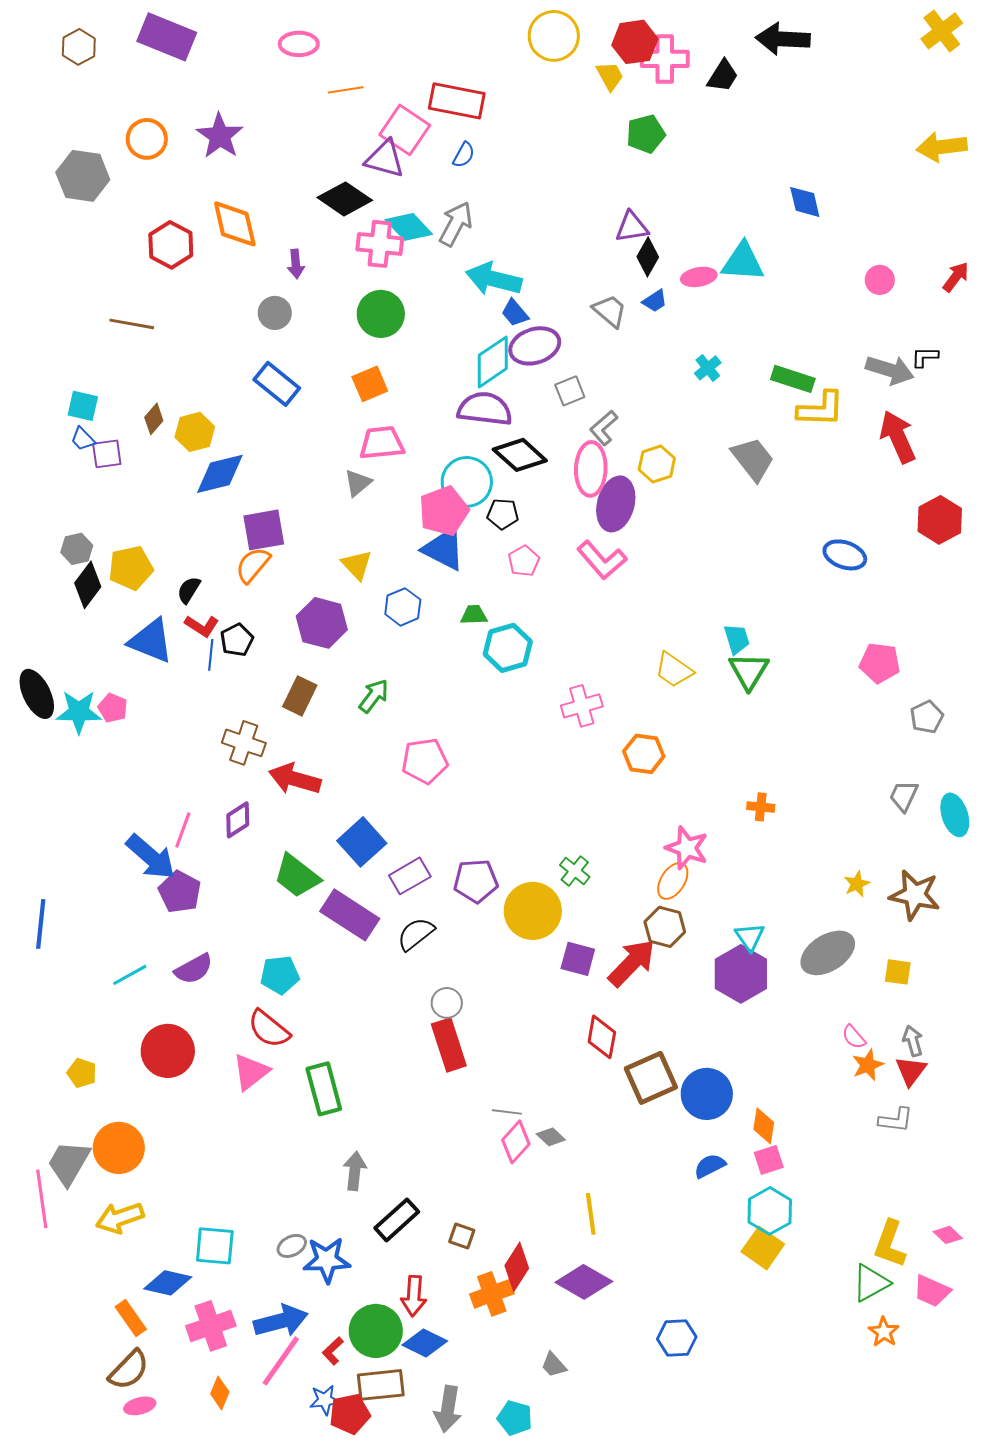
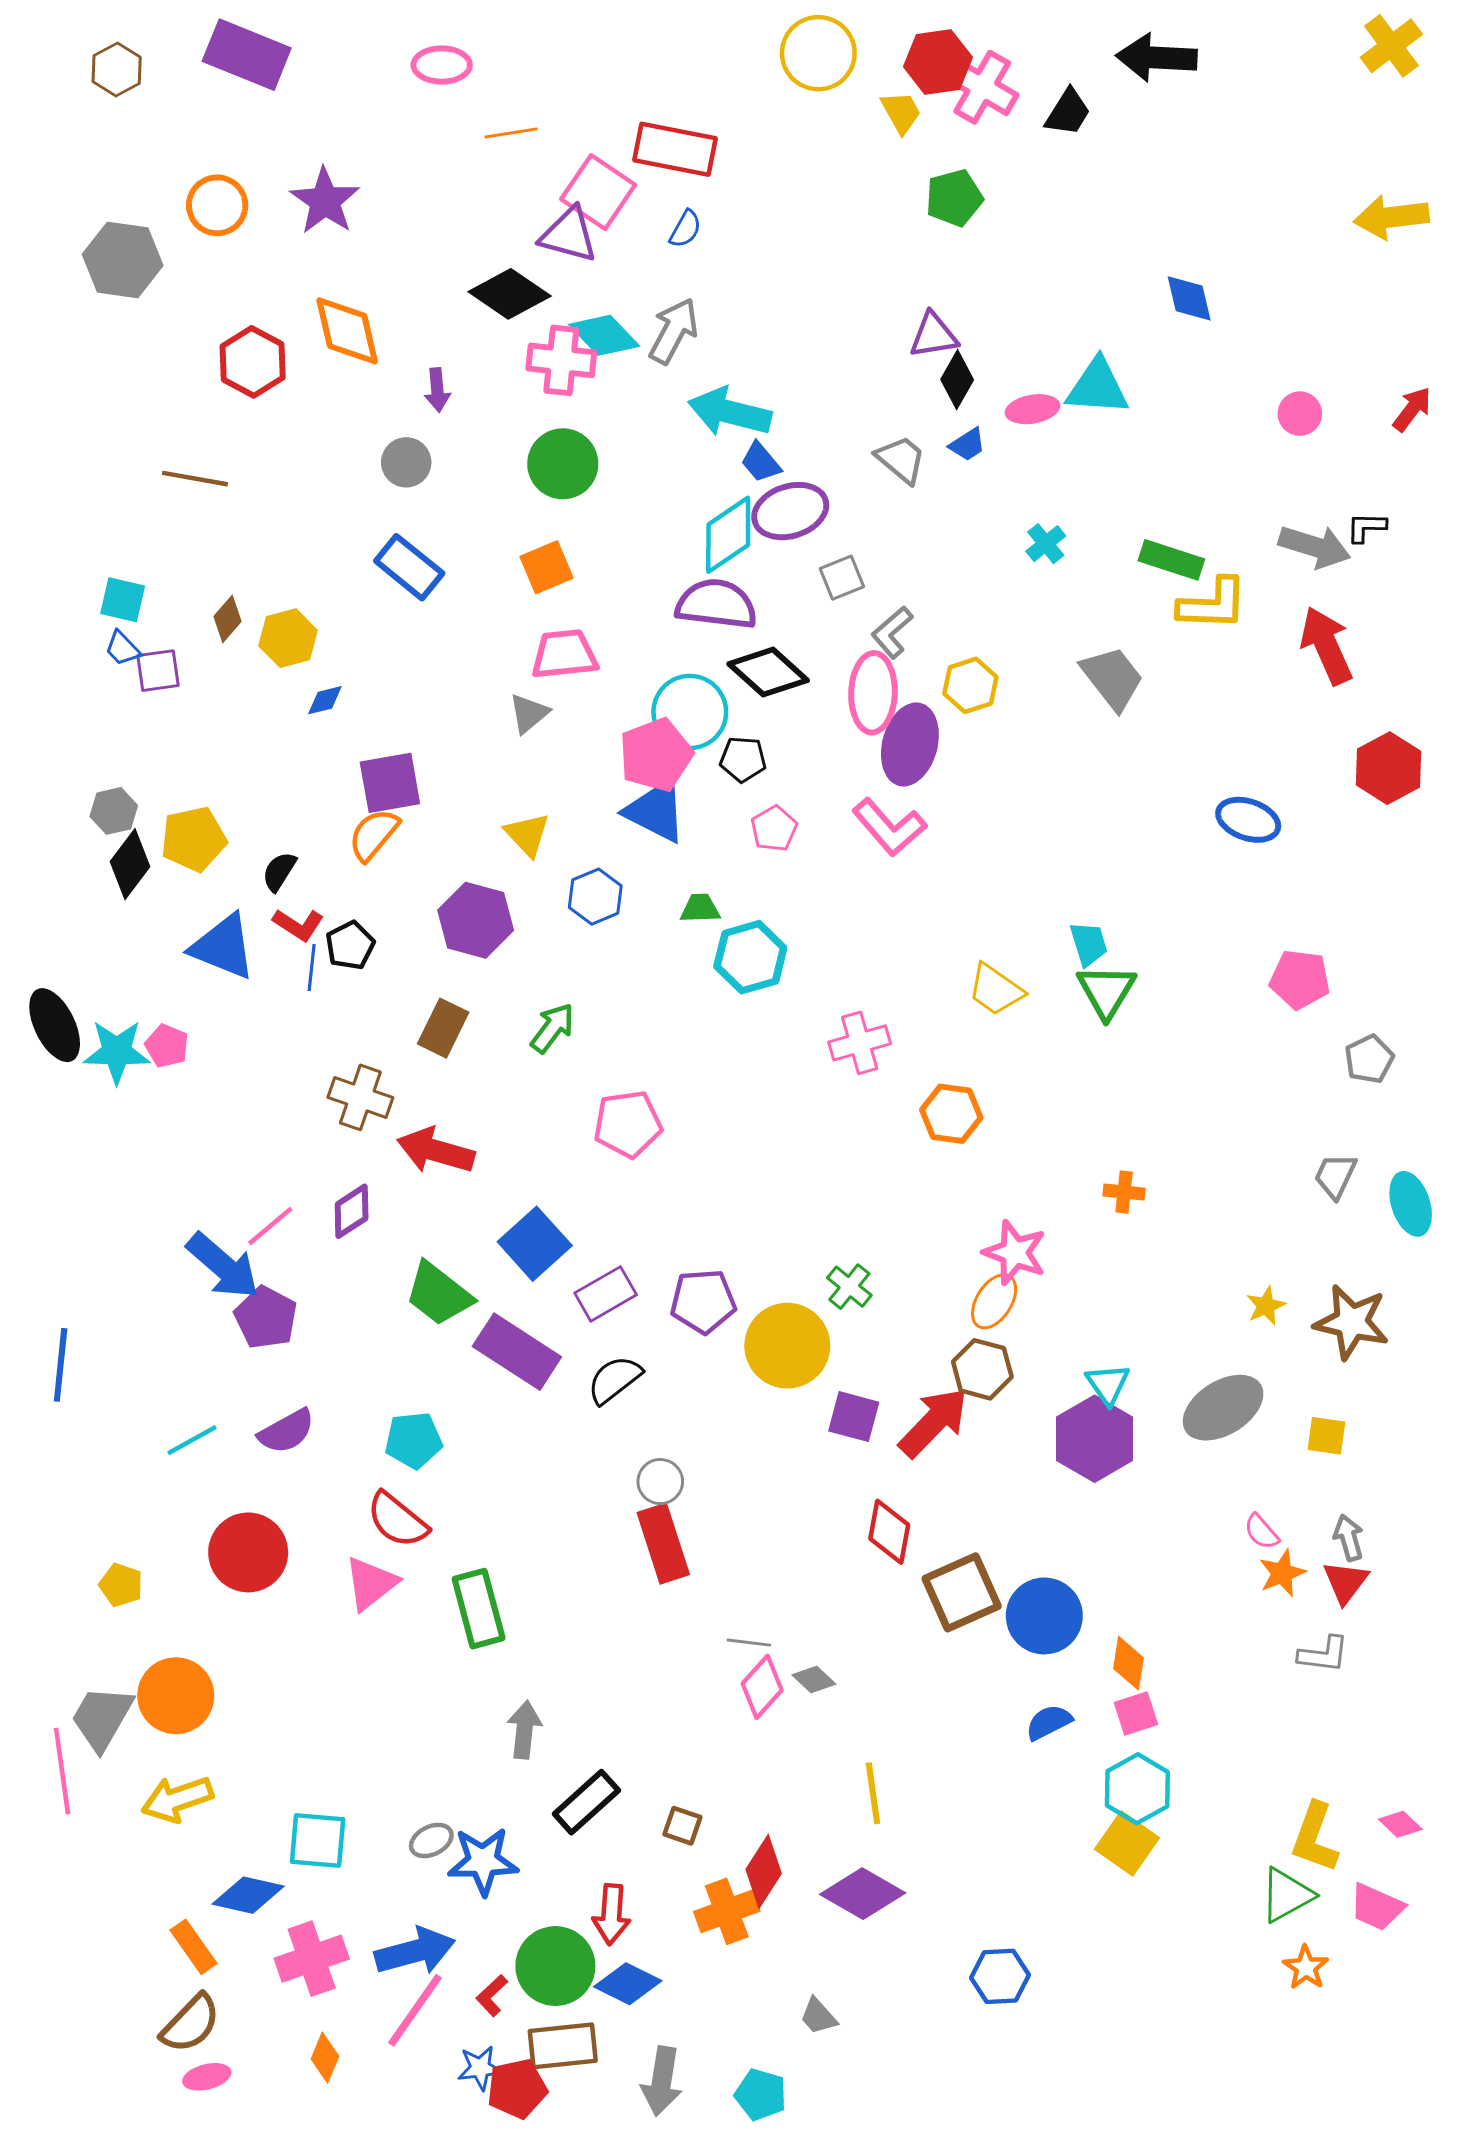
pink cross: (665, 59) -> (982, 87), turned 30
blue diamond: (220, 474) -> (325, 700), size x0.5
pink line: (183, 830) -> (270, 1226), turned 30

